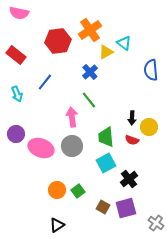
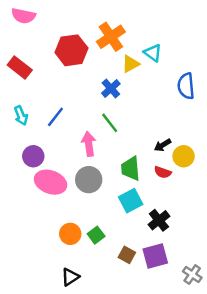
blue line: (45, 82) -> (55, 117), moved
black arrow: (132, 118) -> (163, 145), turned 56
purple circle: (16, 134) -> (33, 156), moved

